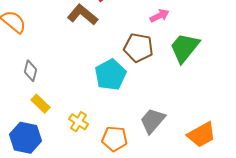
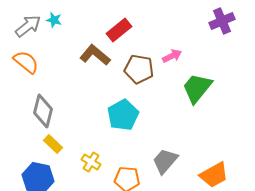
brown pentagon: (138, 48) -> (139, 69), moved
gray diamond: (30, 71) -> (43, 111), size x1.5

